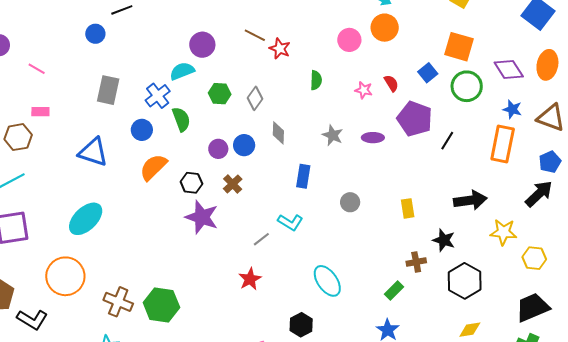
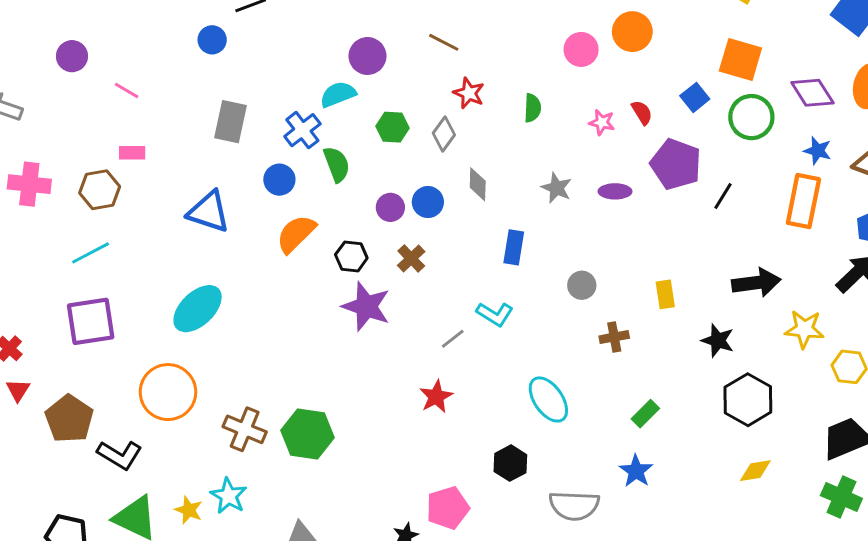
red star: (280, 49) -> (469, 93), moved
brown cross: (416, 262) -> (614, 337), moved

